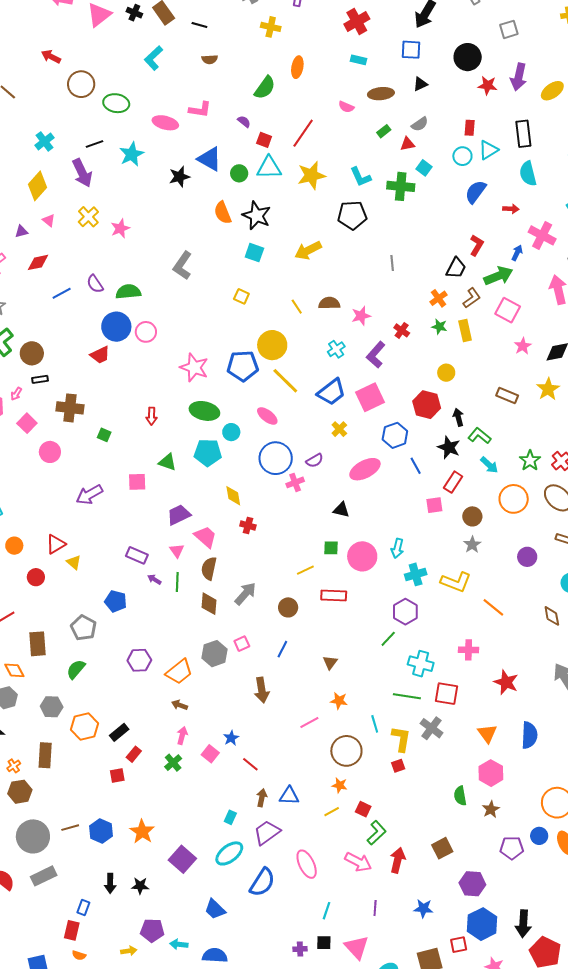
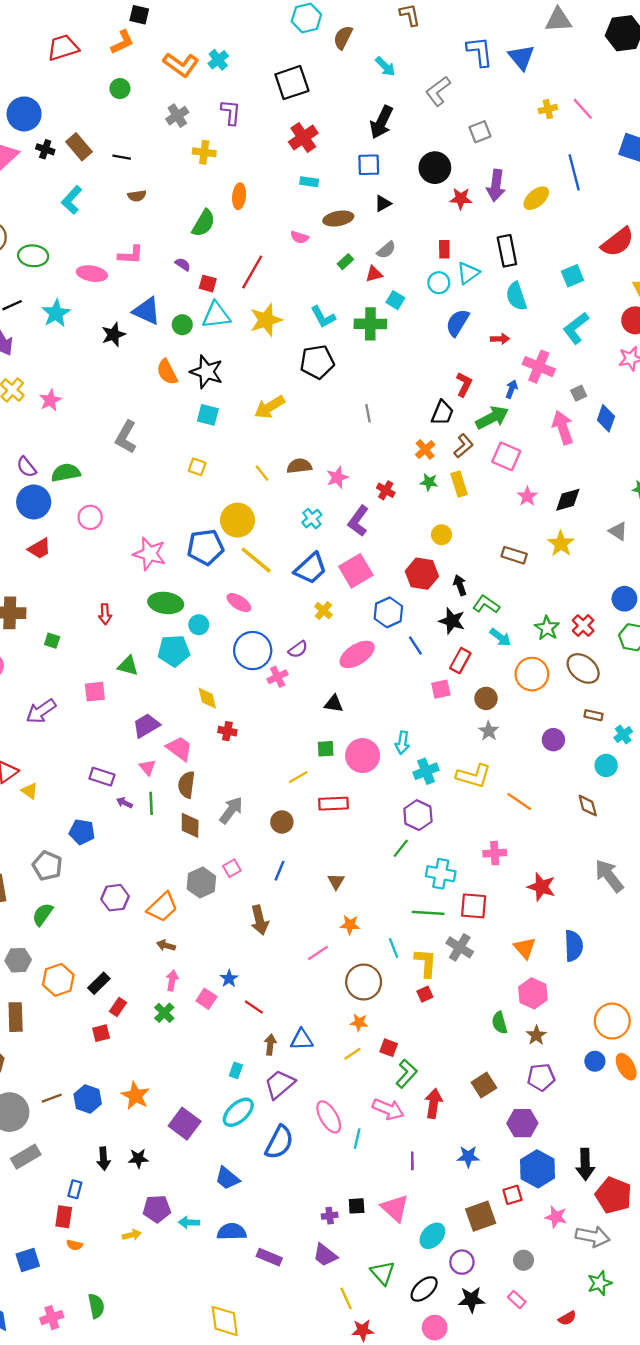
blue circle: (116, 327) -> (34, 502), moved
purple pentagon: (512, 848) -> (541, 1077), moved
cyan line: (327, 911) -> (357, 1139), moved

